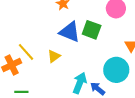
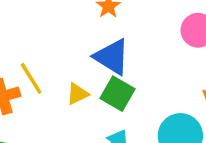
green square: (92, 30) -> (117, 94), moved

